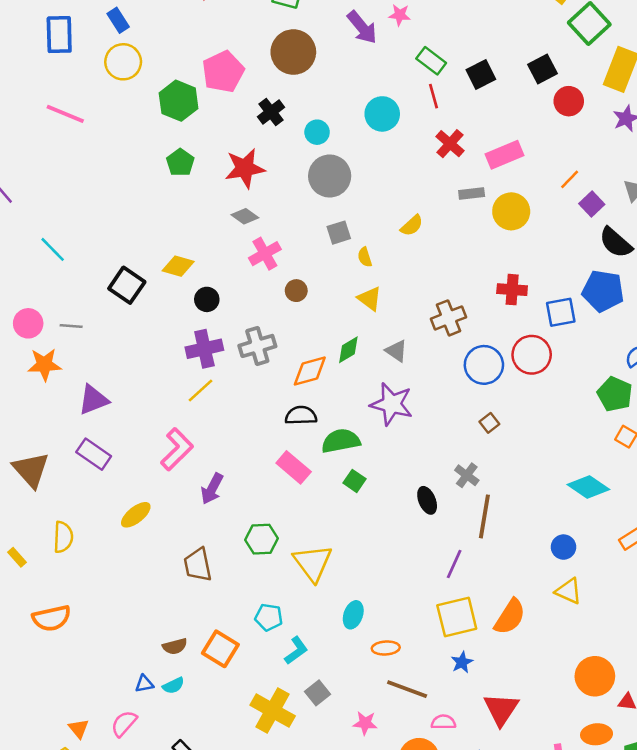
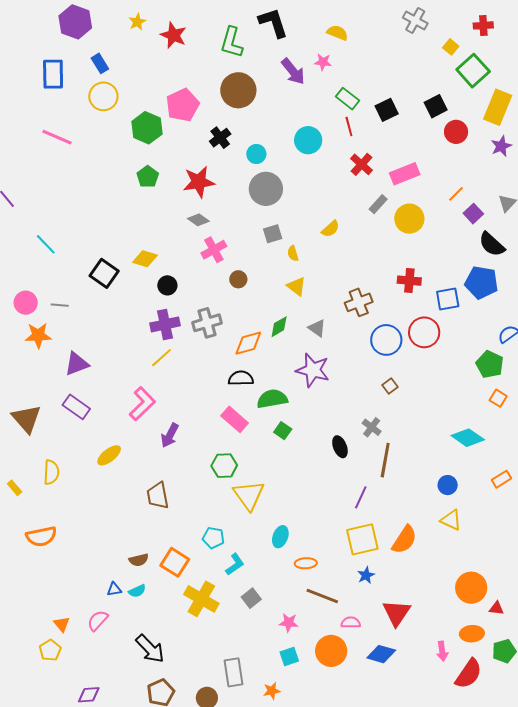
gray rectangle: (472, 194) -> (378, 204), turned -42
green hexagon: (261, 539) -> (224, 466), moved
yellow cross: (273, 711) -> (201, 599), moved

